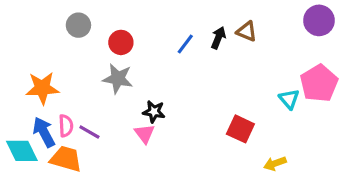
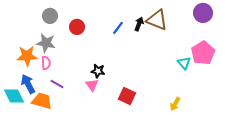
brown triangle: (247, 31) -> (157, 20), size x1.6
gray star: (118, 79) -> (46, 43), moved
pink semicircle: (66, 126) -> (46, 63), moved
red square: (240, 129) -> (127, 96), moved
yellow arrow: (275, 163) -> (175, 104), turned -40

